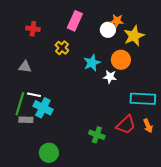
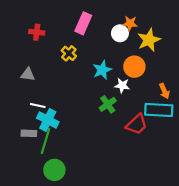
green line: (20, 104) -> (46, 141), moved
red trapezoid: (126, 125) -> (137, 124), moved
orange arrow: (148, 126) -> (164, 91), moved
green cross: (97, 135) -> (108, 104), moved, turned 35

